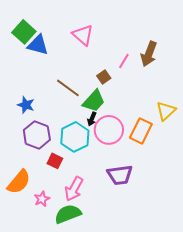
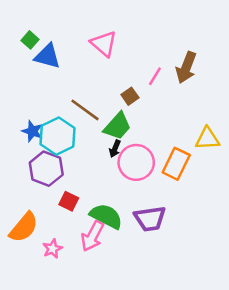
green square: (24, 32) -> (30, 40), size x0.6
yellow triangle: (166, 111) -> (207, 139), turned 40
cyan hexagon: (75, 137) -> (57, 136), moved
green semicircle: (68, 214) -> (106, 216), moved, turned 48

